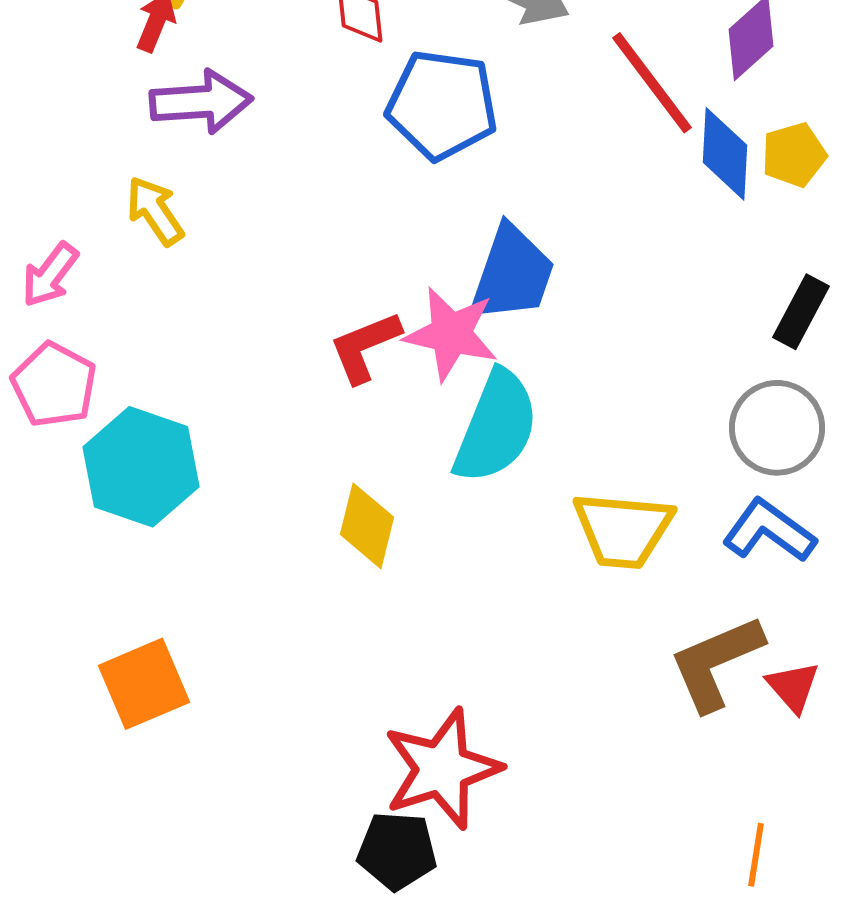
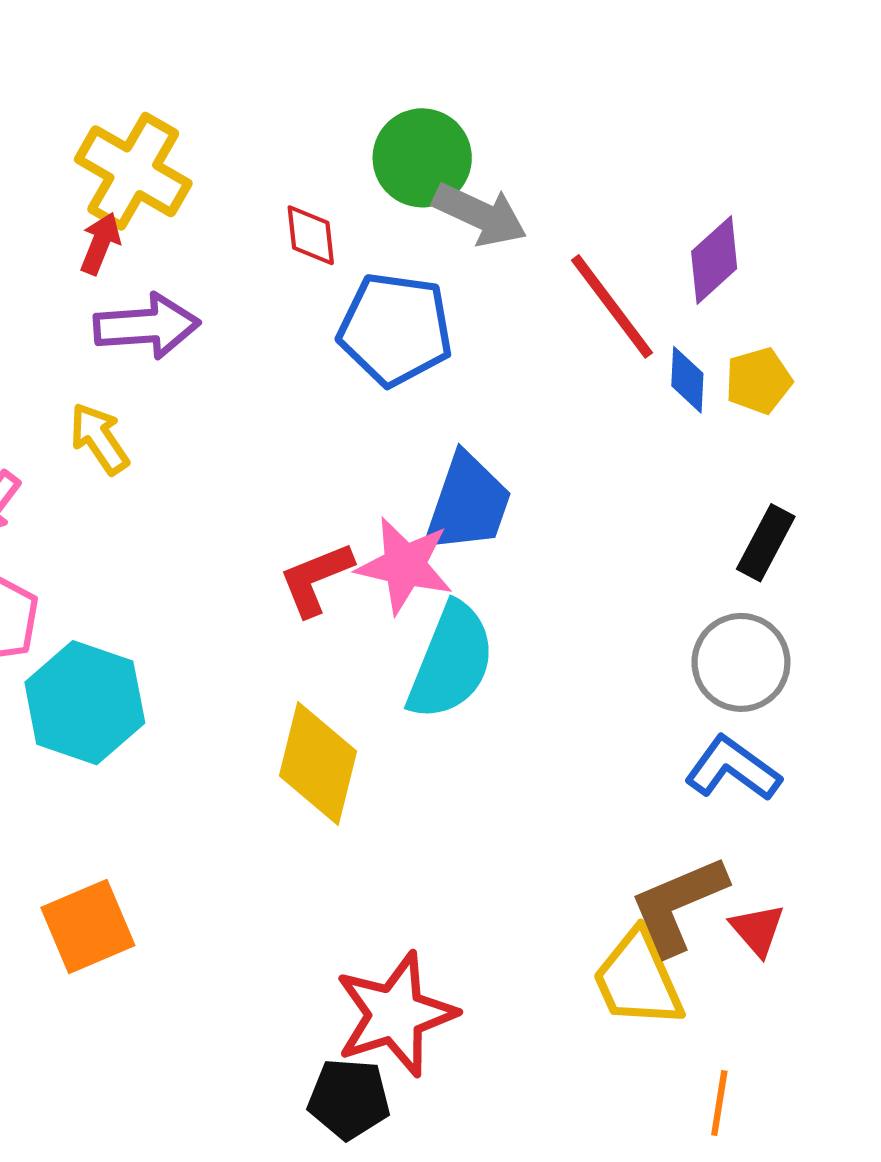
blue diamond: (725, 154) -> (687, 380), size x0.7
yellow diamond: (367, 526) -> (318, 764), size x1.4
yellow trapezoid: (623, 530) -> (638, 979), moved, turned 61

